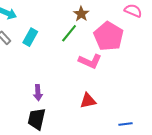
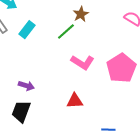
pink pentagon: (109, 36) -> (121, 68), moved
purple arrow: (38, 93) -> (26, 86), turned -77

